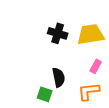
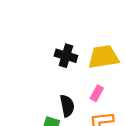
pink rectangle: (96, 66) -> (97, 93), moved

